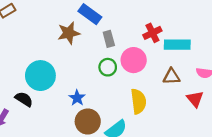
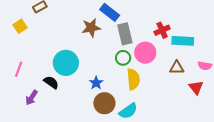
gray rectangle: (109, 39) -> (125, 34), size x1.5
yellow semicircle: (138, 101) -> (133, 79), moved

